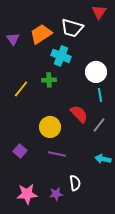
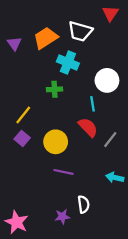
yellow line: (21, 89) -> (23, 115), moved
cyan line: (100, 95) -> (92, 104), moved
purple square: (20, 151) -> (22, 138), moved
pink star: (27, 194) -> (17, 222), moved, turned 30

